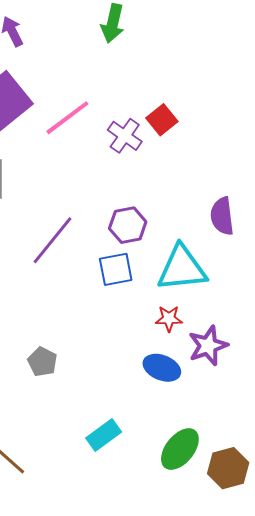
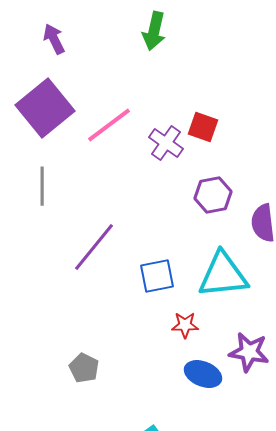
red square: (162, 120) -> (203, 127), turned -32
purple hexagon: (128, 225) -> (213, 195), moved
red star: (169, 319) -> (185, 325), moved
purple star: (208, 346) -> (249, 352), turned 30

